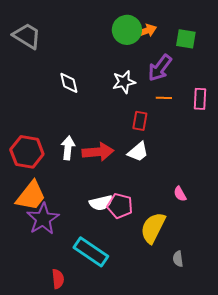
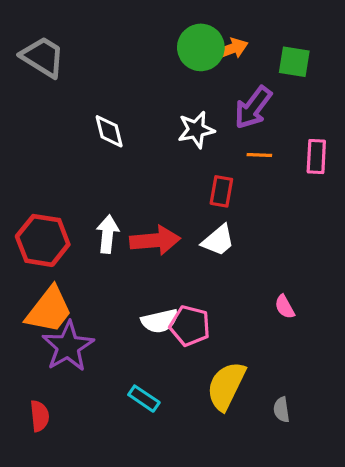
yellow semicircle: (153, 228) -> (226, 386), moved
cyan rectangle: (91, 252) -> (144, 399), size x0.6
red semicircle: (58, 279) -> (40, 416), moved

